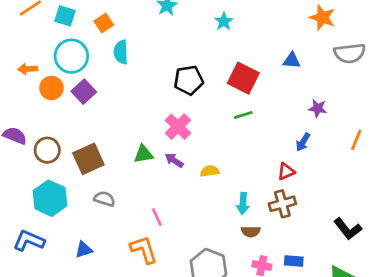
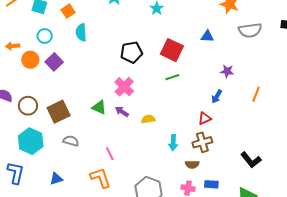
cyan circle: (71, 56) -> (45, 36), size x0.6
green triangle: (144, 154) -> (99, 107), turned 35
brown semicircle: (251, 232) -> (192, 164), moved
blue L-shape: (29, 241) -> (16, 173), turned 80

